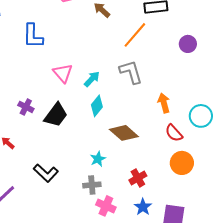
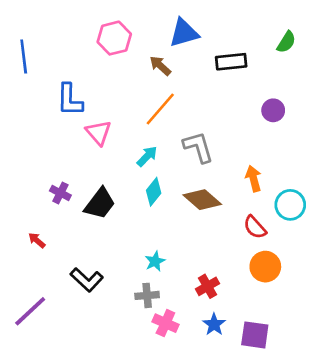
orange line: (135, 35) -> (160, 109), moved
pink triangle: (63, 73) -> (99, 133), moved
orange arrow: (164, 103) -> (253, 179), moved
brown diamond: (124, 133) -> (202, 200), moved

